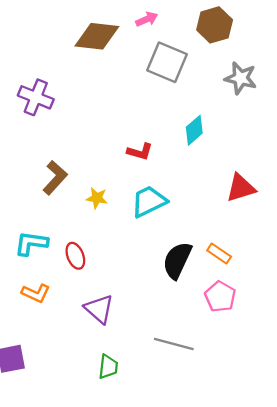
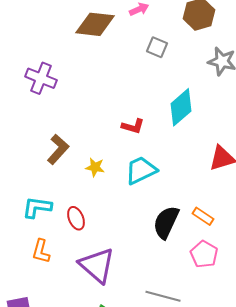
gray square: (167, 62) -> (157, 47), size x0.6
cyan diamond: (194, 130) -> (181, 107), size x1.4
orange L-shape: (36, 293) -> (41, 251), turned 80
purple triangle: (99, 309) -> (97, 265), size x1.4

